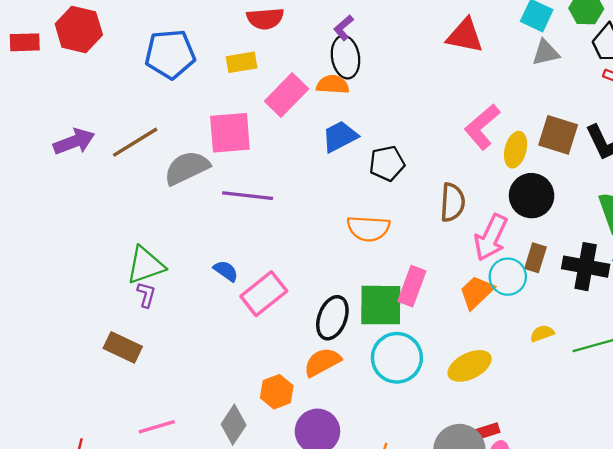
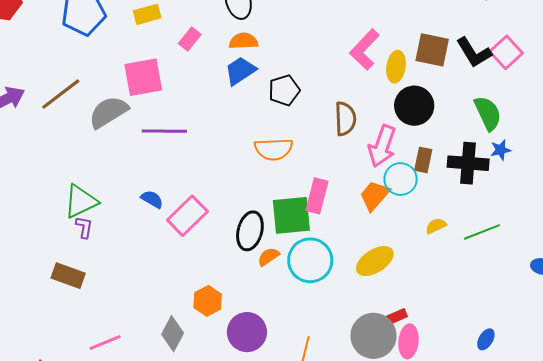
orange semicircle: (333, 85) -> (243, 41), moved
pink rectangle: (287, 95) -> (190, 39), size x0.6
orange semicircle: (322, 362) -> (268, 257), moved, size x0.7

